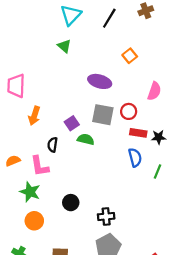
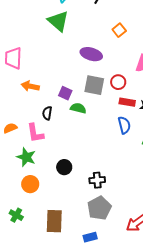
green triangle: (64, 46) -> (58, 21), size x1.6
orange arrow: (34, 116) -> (30, 86), turned 84
purple square: (72, 123) -> (65, 93), turned -32

